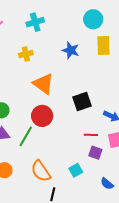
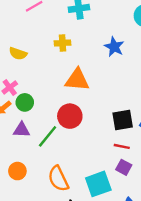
orange triangle: (43, 84) -> (77, 80), turned -40
black square: (82, 101) -> (123, 120), moved
cyan square: (76, 170) -> (98, 184), size x1.6

